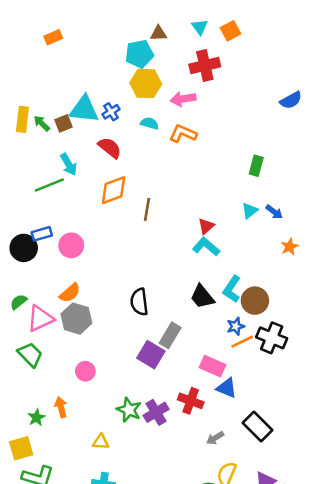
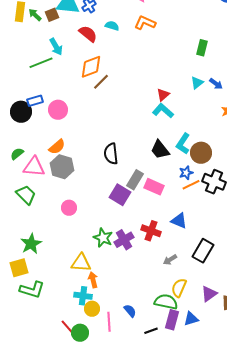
cyan semicircle: (150, 123) -> (112, 26), moved
brown line: (147, 209) -> (101, 82), moved, turned 36
pink triangle: (40, 319) -> (34, 167), turned 30
pink rectangle: (213, 366) -> (154, 187), moved
orange arrow: (61, 407) -> (93, 280), moved
green star: (37, 417) -> (31, 244), size x1.5
black rectangle: (257, 426) -> (203, 251), turned 75
yellow triangle: (101, 442) -> (81, 263), size x1.5

